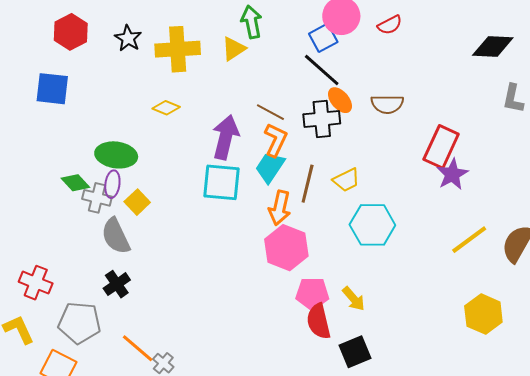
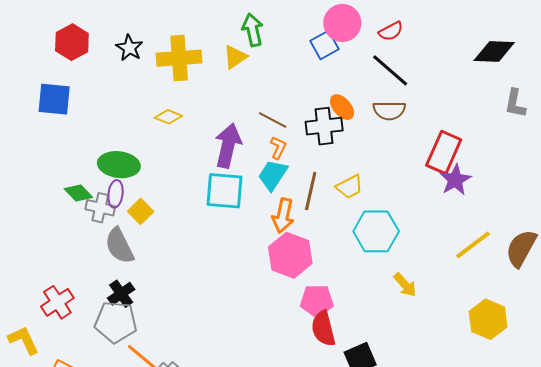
black line: (322, 70) -> (390, 70), moved
orange L-shape: (276, 140) -> (278, 148), size x0.7
red cross: (36, 283) -> (57, 302), moved, turned 36
yellow arrow: (354, 299) -> (405, 285), moved
gray pentagon: (79, 323) -> (116, 322), moved

